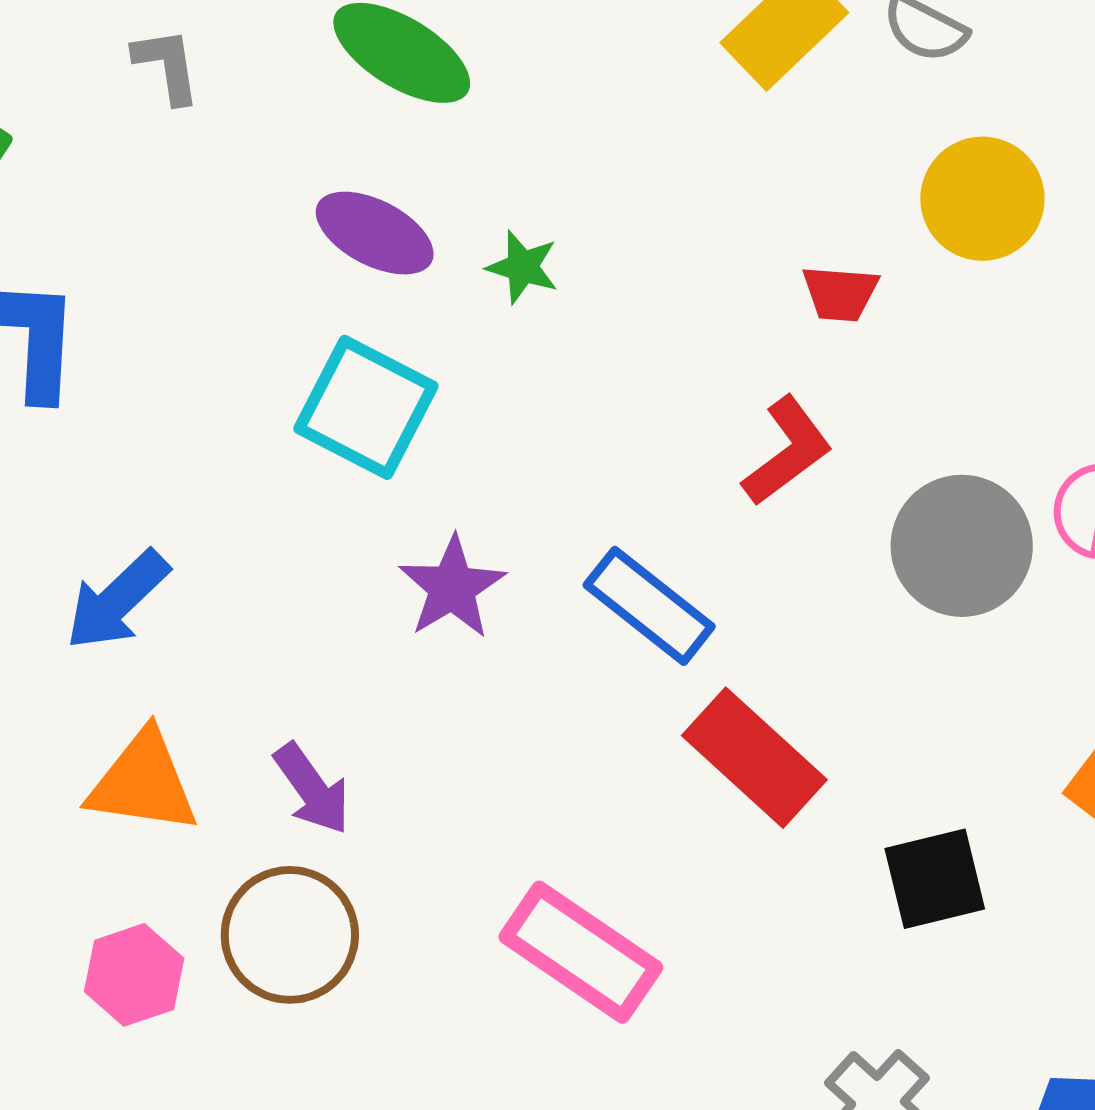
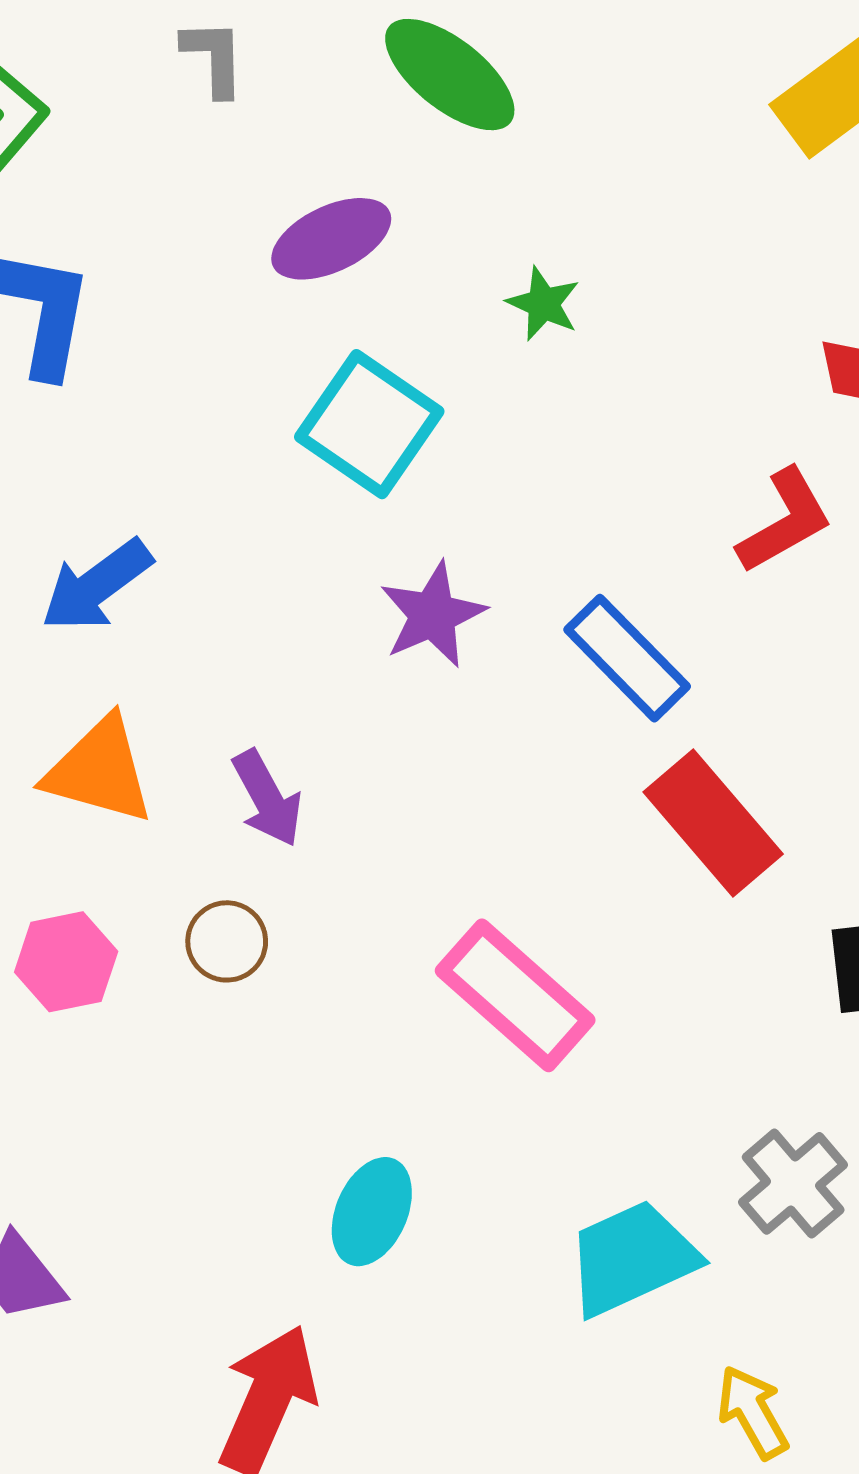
purple ellipse: (375, 233) -> (331, 239), moved, turned -60
brown circle: (290, 935) -> (227, 941), size x0.6

